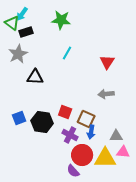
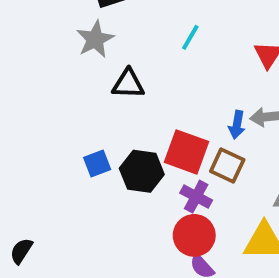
red square: (65, 112) -> (186, 152), size x1.6
blue arrow: (91, 132) -> (237, 125), moved
red circle: (82, 155) -> (194, 235), moved

